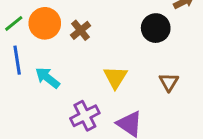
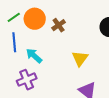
purple cross: (85, 116) -> (27, 80), moved

